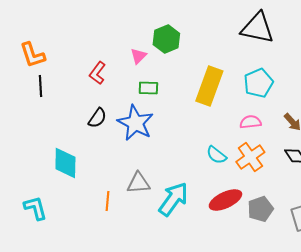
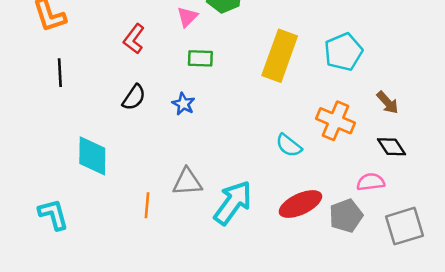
black line: (40, 86) -> (60, 73), moved
pink semicircle: (250, 122) -> (371, 182), moved
blue star: (135, 123) -> (183, 104), size x0.5
orange cross: (250, 157) -> (336, 121), moved, turned -32

